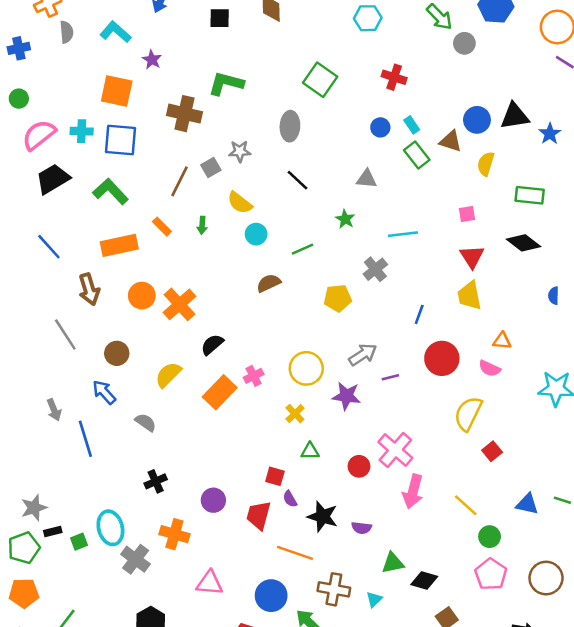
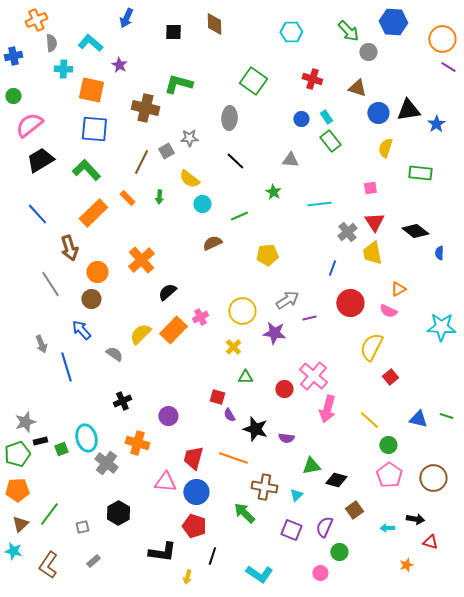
cyan cross: (82, 131) -> (63, 69), moved
brown triangle: (451, 141) -> (357, 88), moved
black diamond: (523, 243) -> (415, 231), moved
orange rectangle: (119, 245) -> (93, 213), turned -32
gray cross: (375, 269) -> (347, 232), moved
orange circle: (142, 296) -> (97, 272), moved
orange triangle: (502, 341) -> (398, 289), turned -35
yellow semicircle: (168, 375) -> (140, 334), moved
red trapezoid: (259, 515) -> (193, 458), moved
blue circle: (271, 596) -> (196, 492), moved

